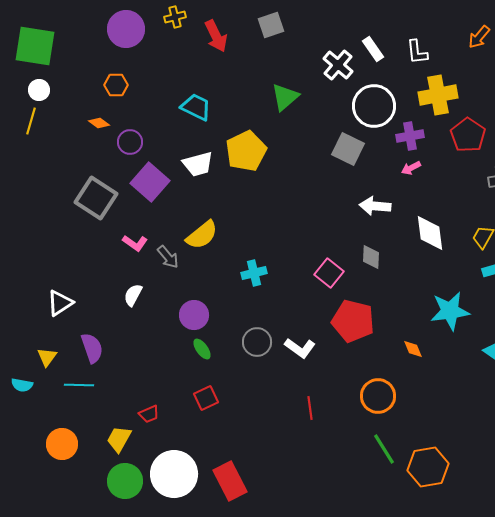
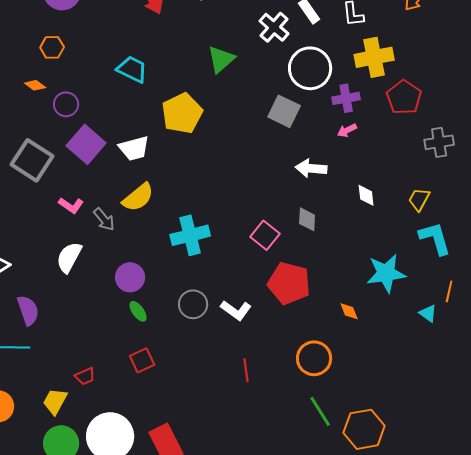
white trapezoid: (198, 164) -> (134, 148), moved
white diamond: (430, 233) -> (366, 195), size x0.6
cyan cross: (254, 273) -> (190, 235), size x1.5
white semicircle: (133, 295) -> (69, 257), size x1.4

